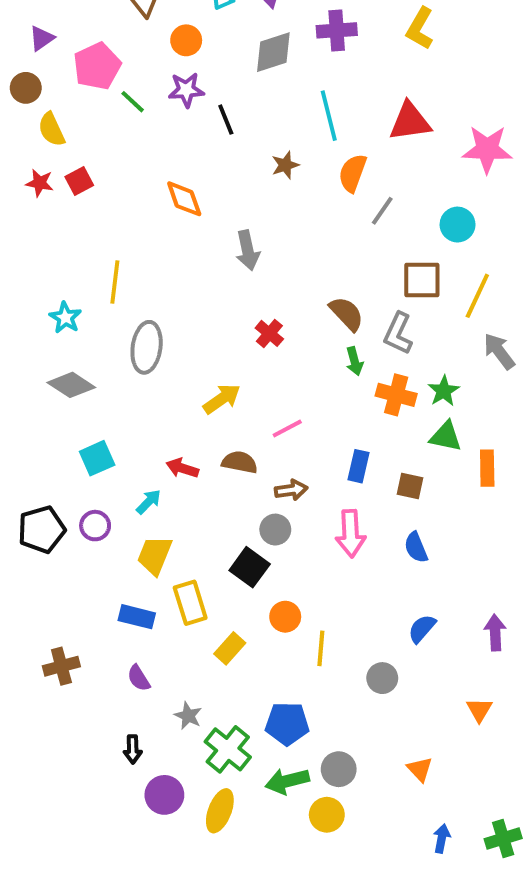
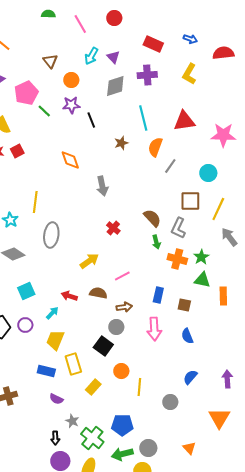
purple semicircle: (139, 678) -> (56, 399), moved, turned -32
orange triangle: (479, 710) -> (219, 418), size x1.6
black arrow: (133, 749) -> (55, 438), moved

